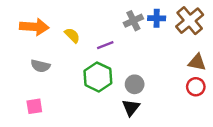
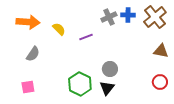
gray semicircle: (40, 66) -> (33, 54), turned -70
green hexagon: (98, 77) -> (80, 84), moved
red circle: (196, 87) -> (160, 82), moved

